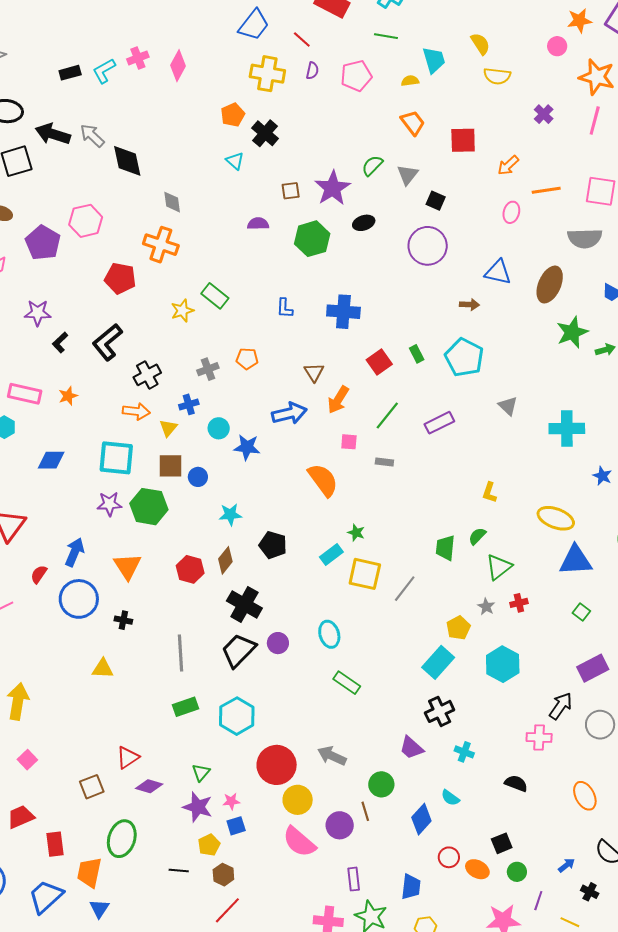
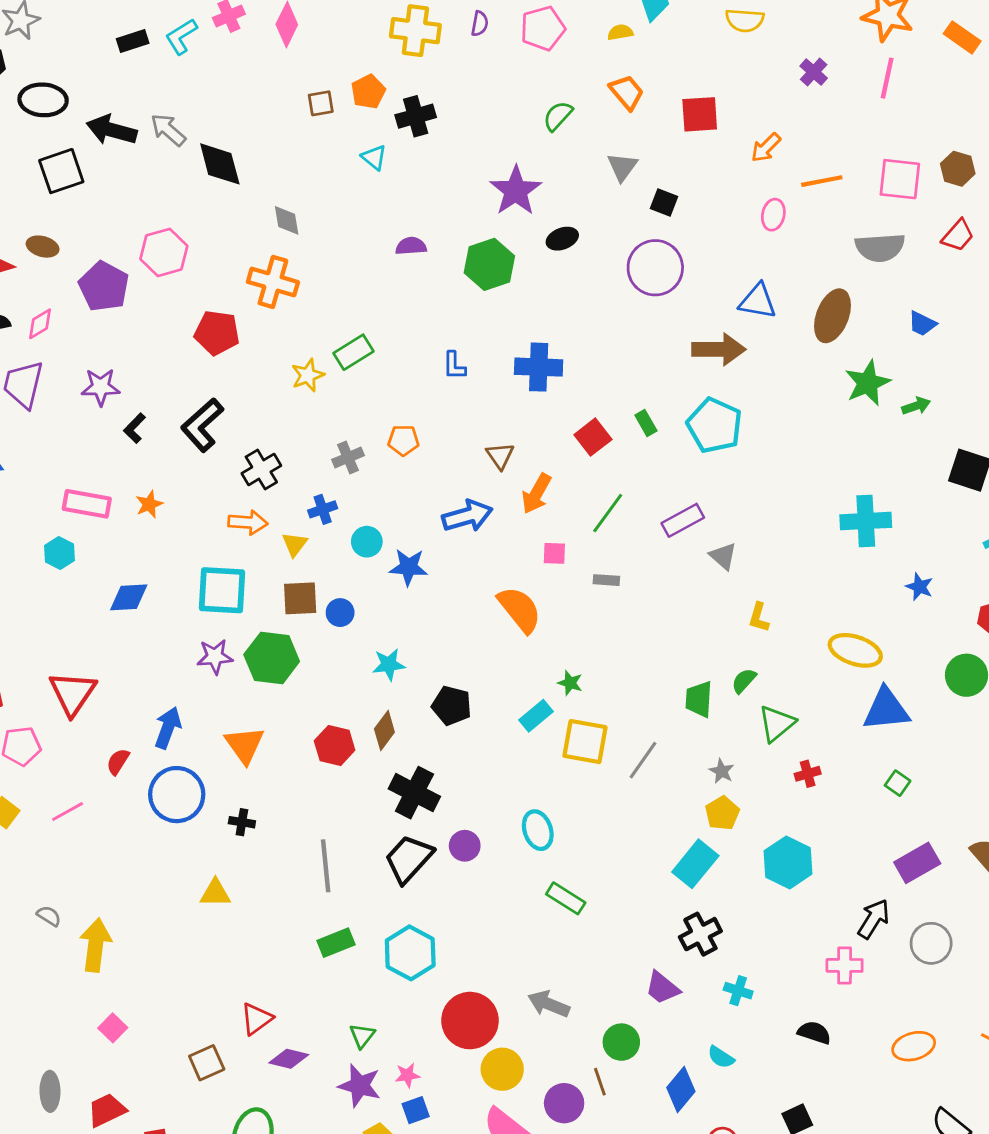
black cross: (265, 133) -> (416, 116), turned 36
green semicircle: (372, 166) -> (558, 116), moved
brown square: (291, 191) -> (321, 103), moved
green rectangle: (215, 296) -> (353, 352), turned -68
brown arrow: (469, 305) -> (719, 349), size x1.8
gray triangle: (508, 406) -> (723, 556), moved
gray star: (486, 607) -> (722, 771), moved
orange ellipse: (585, 796) -> (914, 1046), turned -76

